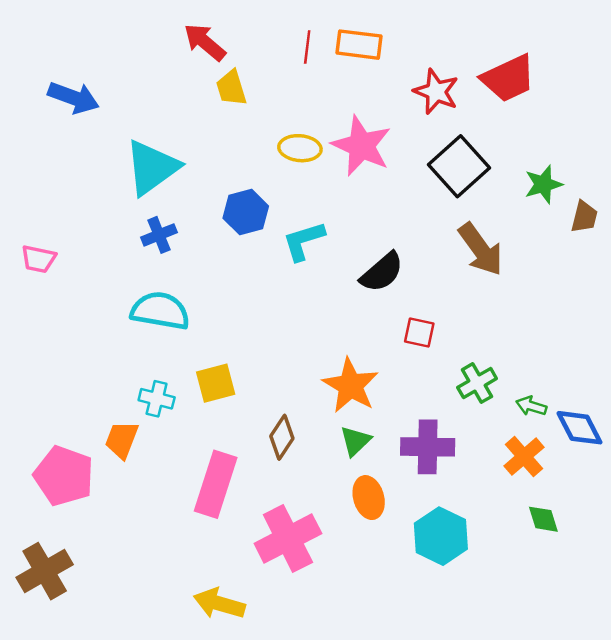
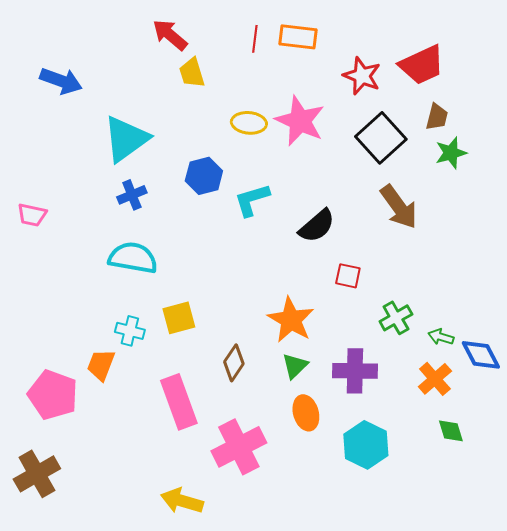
brown trapezoid: (584, 217) -> (437, 117), moved
pink rectangle: (216, 484) -> (179, 402), turned -38

